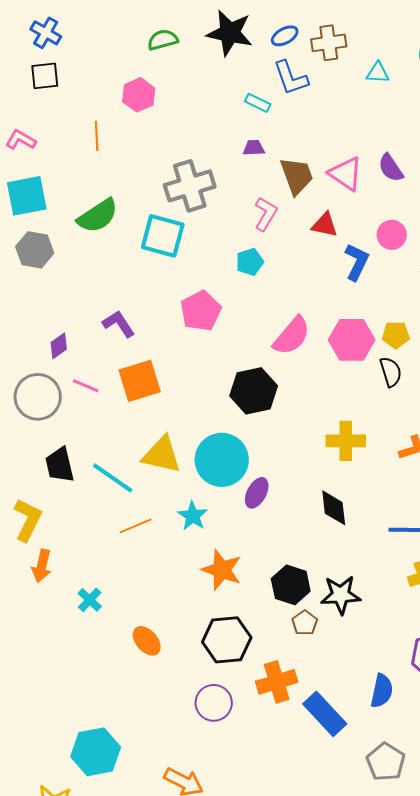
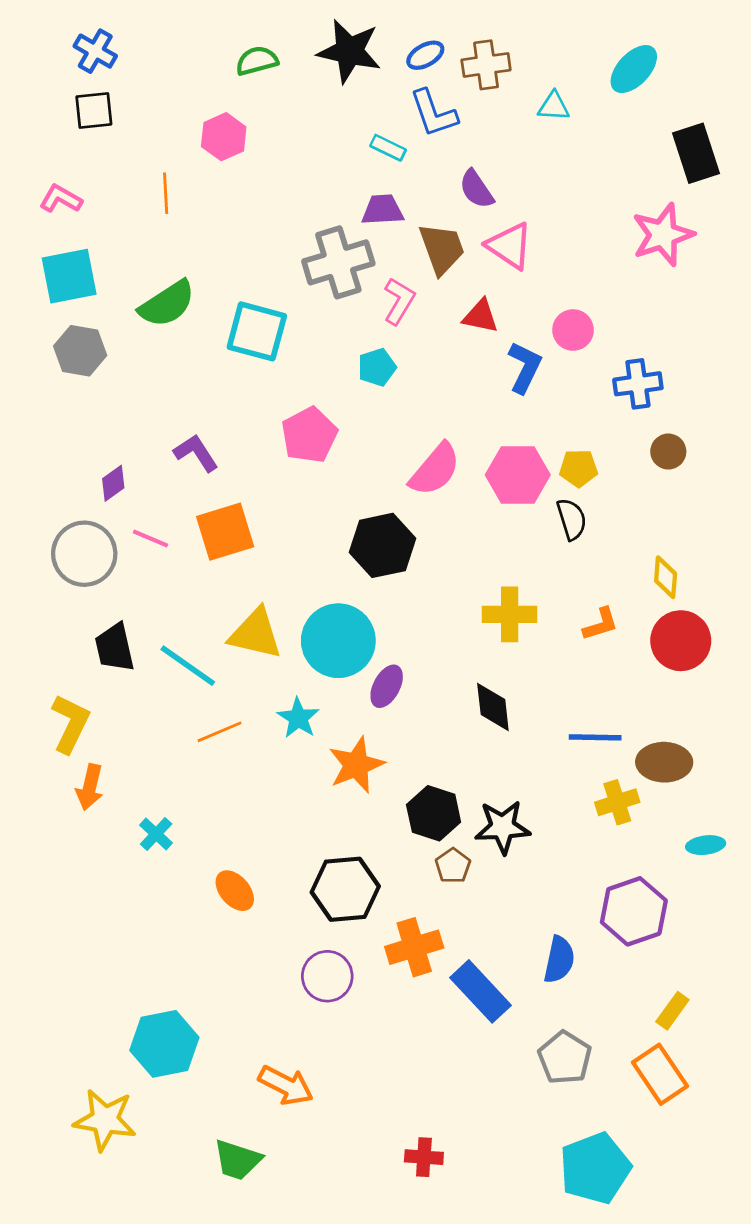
purple trapezoid: (254, 148) -> (382, 210), size x1.4
purple semicircle: (391, 168) -> (476, 189), moved
gray cross: (190, 186) -> (338, 262), moved
orange star: (222, 570) -> (356, 765), moved, turned 30

